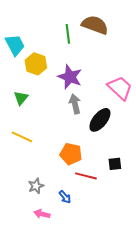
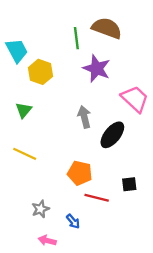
purple star: (70, 77) -> (97, 69), moved

